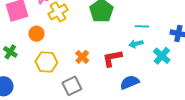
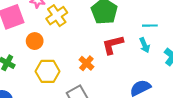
cyan arrow: (136, 44) -> (145, 45), turned -96
red L-shape: (112, 58) -> (113, 45), moved

